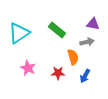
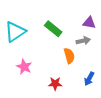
red star: (58, 73) -> (55, 84), moved
blue arrow: (85, 76) -> (89, 79), moved

